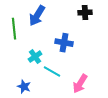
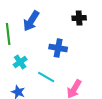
cyan cross: (35, 57) -> (20, 62), moved

